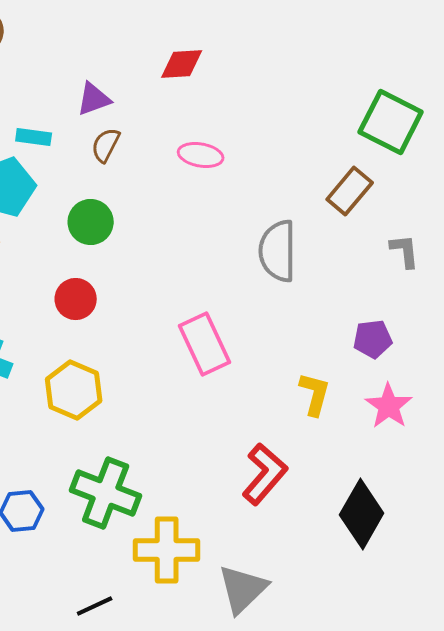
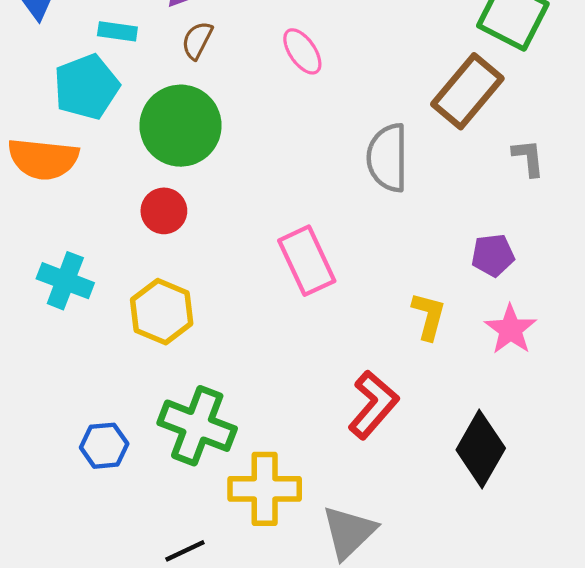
pink ellipse: (201, 155) -> (302, 51), turned 45
brown rectangle: (350, 191) -> (467, 91), size x1.4
green circle: (91, 222) -> (181, 126), size x1.6

